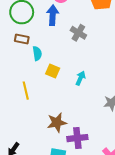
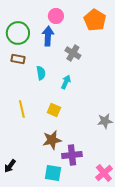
cyan semicircle: (37, 53) -> (41, 73), moved
yellow square: (53, 71) -> (54, 110), moved
cyan arrow: (80, 78) -> (66, 82), moved

